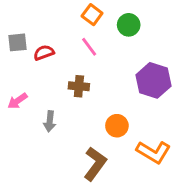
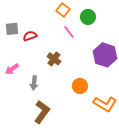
pink line: (89, 47) -> (69, 32), moved
brown cross: (79, 86) -> (54, 59), turned 32
brown L-shape: (95, 164) -> (42, 112), moved

